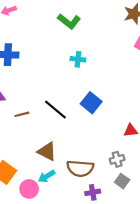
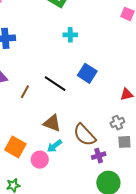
brown line: (22, 114) -> (25, 92), turned -40
brown semicircle: (80, 168) -> (84, 135), turned 50
gray square: (122, 181) -> (124, 142), turned -32

